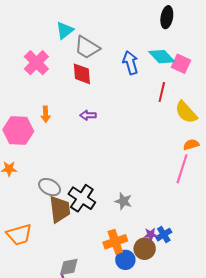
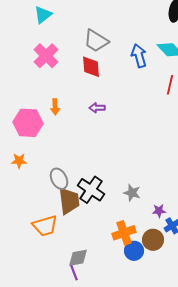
cyan triangle: (65, 30) -> (43, 15), moved
gray ellipse: (50, 187) -> (59, 179), turned 35
orange trapezoid: (19, 235) -> (45, 226), moved
purple star: (151, 235) -> (159, 211), moved

